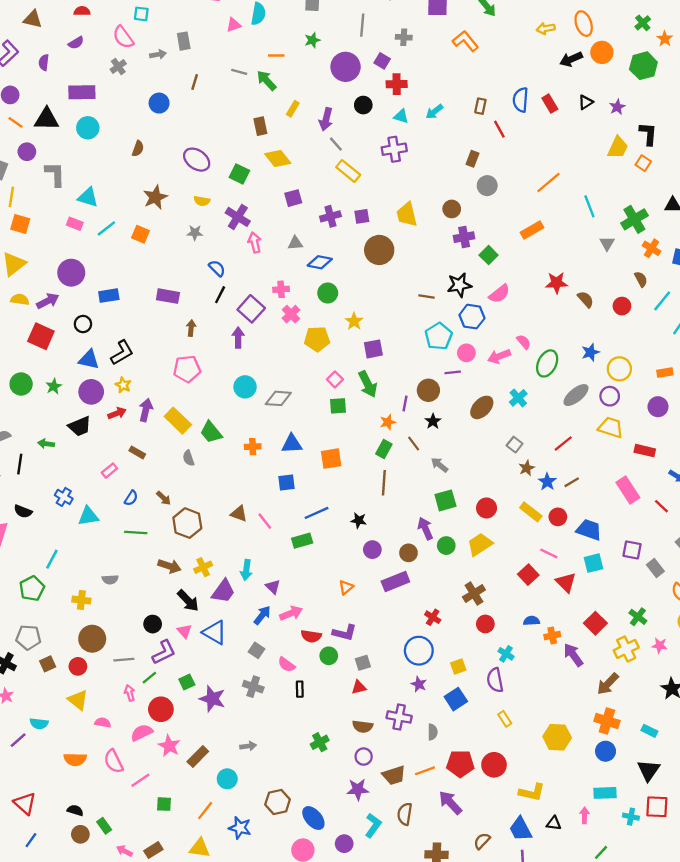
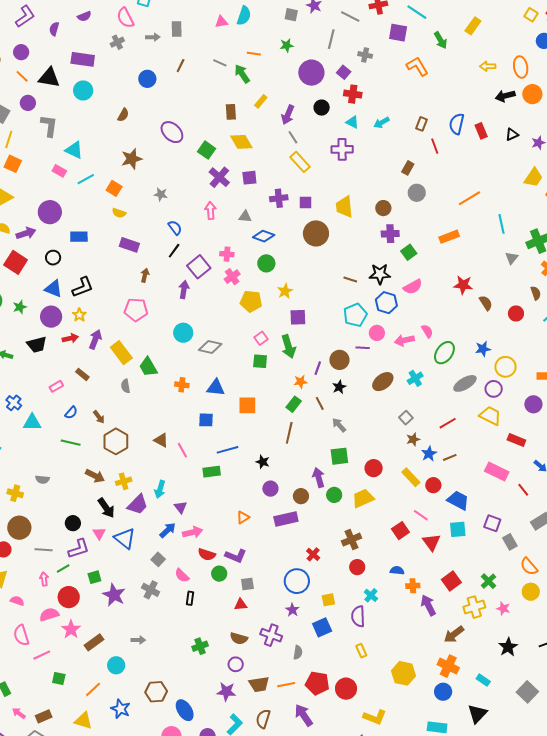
yellow semicircle: (202, 201) -> (119, 213), moved
purple cross: (238, 217) -> (219, 177), moved
pink rectangle: (628, 490) -> (497, 471), turned -40

